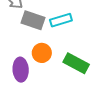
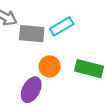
purple ellipse: (21, 70) -> (31, 90), turned 45

